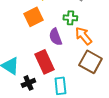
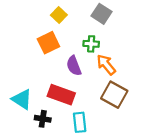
red rectangle: (44, 62) -> (61, 95), turned -45
black cross: (28, 83) -> (43, 119), turned 32

